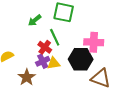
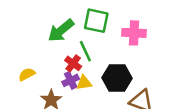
green arrow: (35, 20) -> (61, 30), size x1.6
pink cross: (94, 42) -> (134, 33), moved

